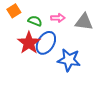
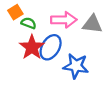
pink arrow: (58, 18) -> (64, 20), size x1.6
green semicircle: (35, 21) -> (29, 23), moved

